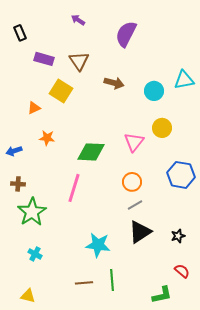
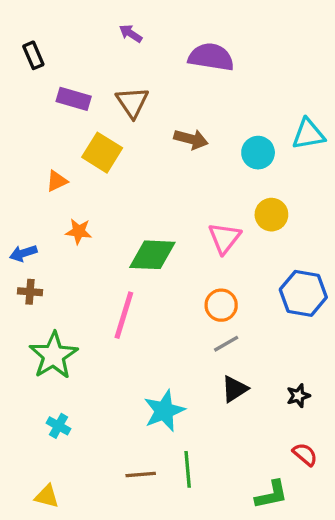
purple semicircle: (126, 34) -> (211, 57), turned 72
brown cross: (18, 184) -> (30, 292), moved
black triangle: (140, 232) -> (235, 389), size x0.7
cyan star: (98, 245) -> (164, 411), turned -30

